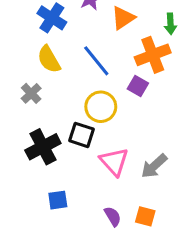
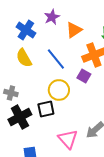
gray cross: (31, 93) -> (11, 93), moved, turned -32
black square: (82, 135) -> (46, 109), turned -30
pink triangle: (114, 162) -> (68, 139), moved

